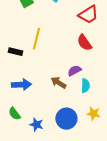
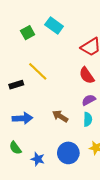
yellow line: (36, 39) -> (38, 71), turned -60
black rectangle: (15, 52) -> (16, 85), turned -32
purple semicircle: (74, 71) -> (89, 100), moved

